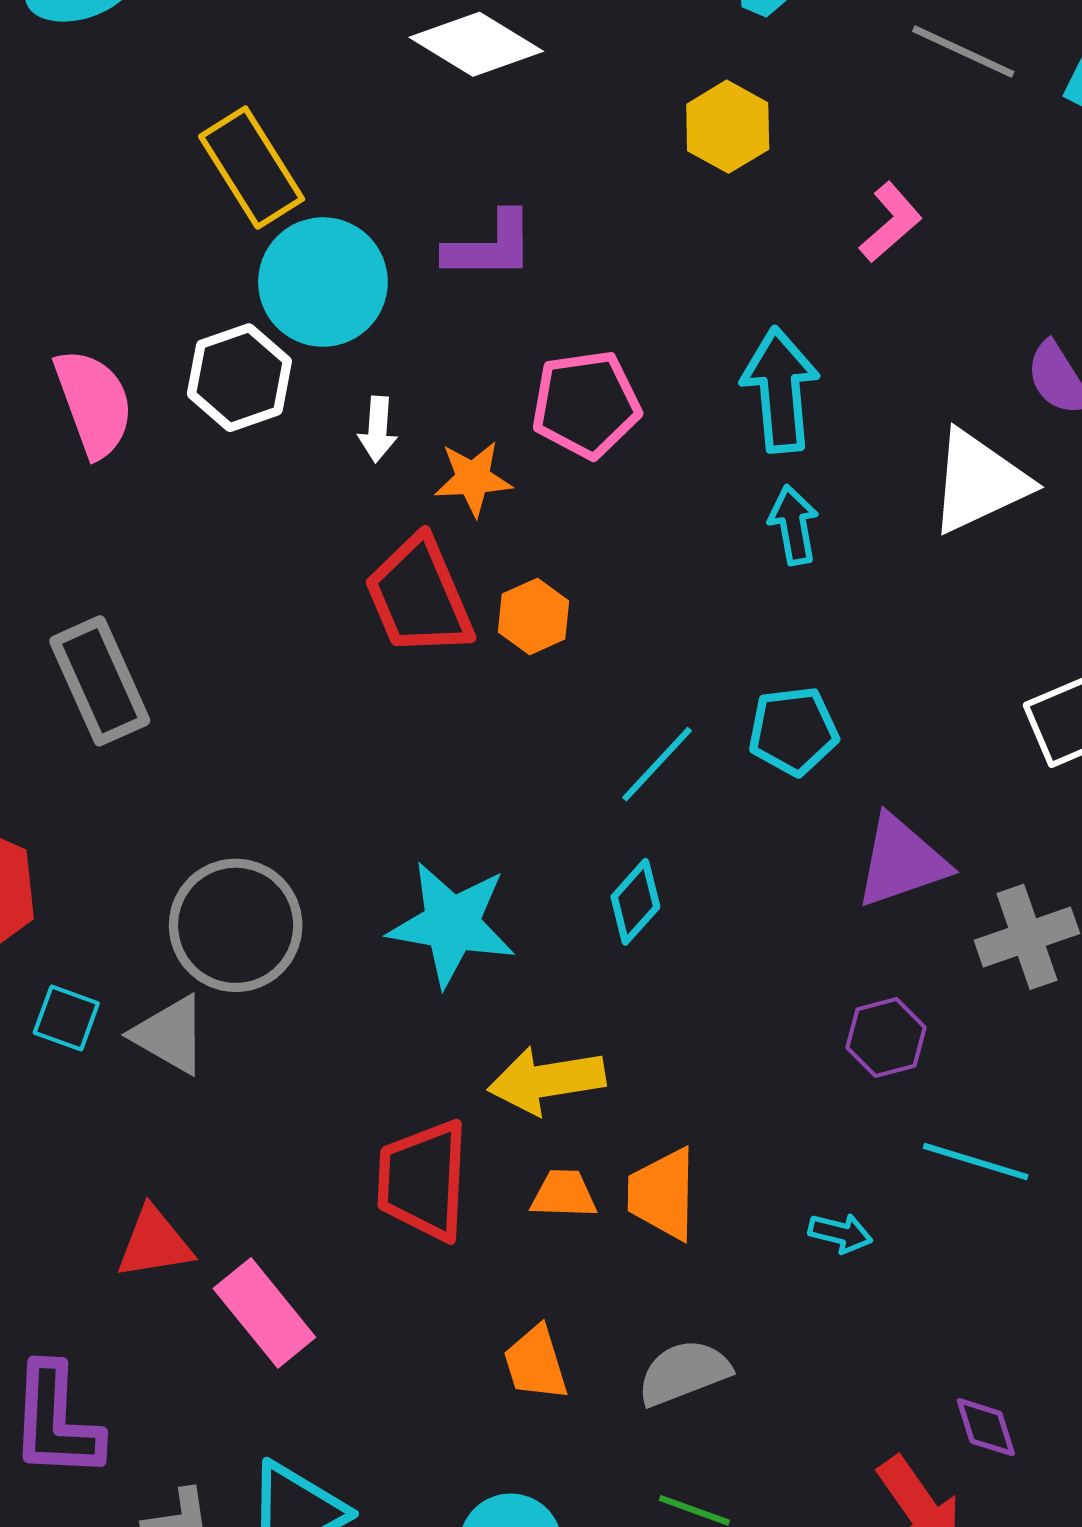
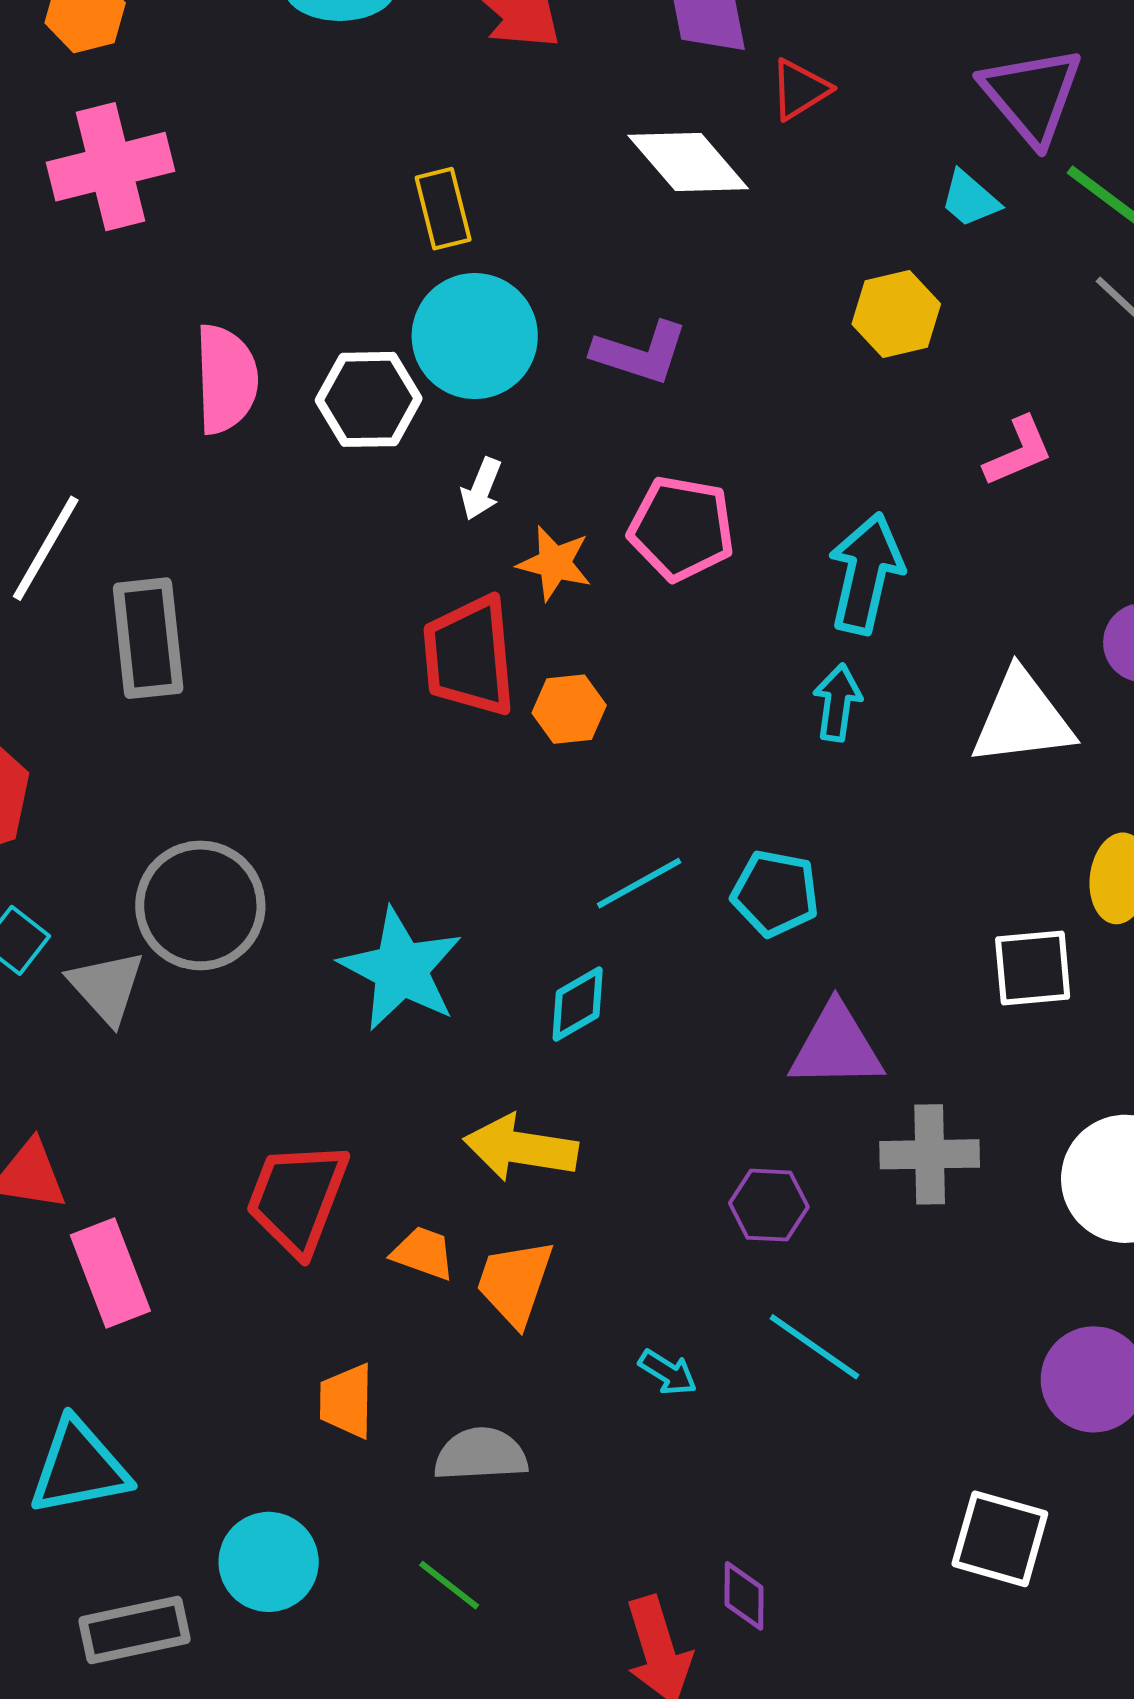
yellow rectangle: (252, 168) -> (443, 209), size x0.7
yellow arrow: (547, 1080) -> (521, 1148), moved

